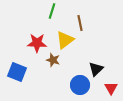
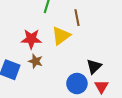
brown star: (53, 60) -> (36, 61), moved
red triangle: (111, 88) -> (101, 87), moved

